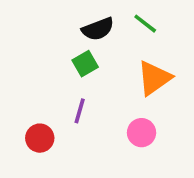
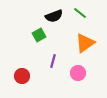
green square: (85, 64) -> (39, 35), moved
purple line: (80, 111) -> (53, 61), moved

